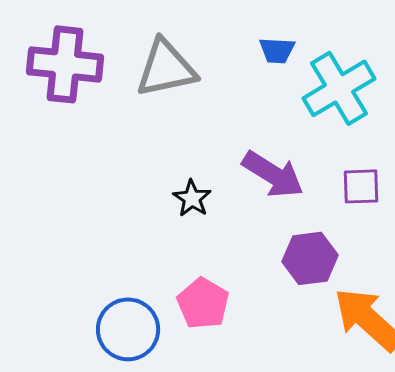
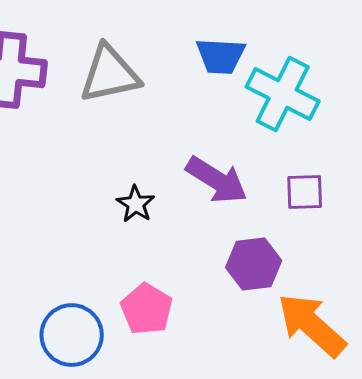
blue trapezoid: (277, 50) -> (221, 56), size x1.4
cyan cross: (339, 88) -> (283, 94), turned -32

